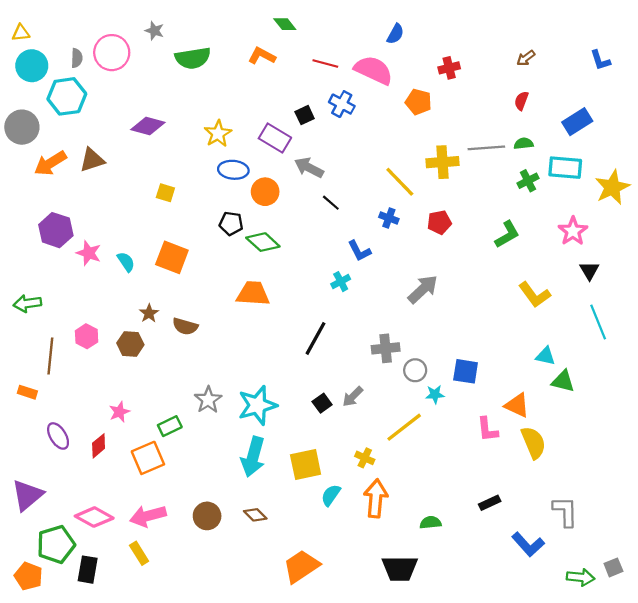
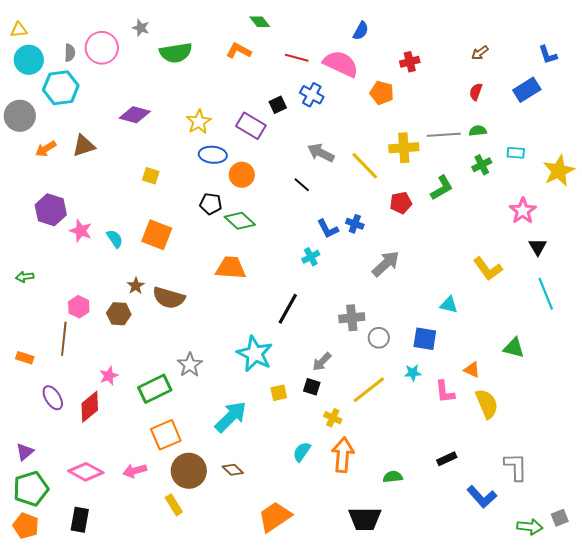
blue rectangle: (577, 122) -> (527, 90), moved
orange arrow: (50, 163) -> (46, 149), size x0.7
gray arrow: (309, 168) -> (321, 153), moved
cyan rectangle: (565, 168) -> (516, 153), size x0.6
blue cross: (389, 218) -> (355, 224), moved
green L-shape: (507, 234) -> (442, 188), moved
green arrow: (27, 303) -> (25, 277), size x0.7
brown semicircle: (185, 326) -> (169, 298), size x1.4
brown line: (50, 356) -> (64, 339), moved
cyan triangle: (546, 356) -> (449, 305), moved
cyan star: (435, 394) -> (413, 373), moved
black square: (322, 403) -> (312, 387), moved, turned -36
cyan star: (257, 405) -> (255, 354), moved, turned -30
orange triangle: (517, 405) -> (472, 370), size x0.7
green rectangle: (170, 426) -> (155, 389), size x1.5
red diamond: (99, 446) -> (90, 407), size x1.4
cyan arrow: (253, 457) -> (231, 417), turned -150
orange square: (148, 458) -> (166, 435), moved
yellow square: (306, 464) -> (279, 393), moved, size x0.6
purple triangle: (27, 495) -> (25, 452), size x0.6
pink arrow: (148, 516) -> (135, 471), size x0.7
brown circle: (207, 516) -> (189, 471), size x1.4
green pentagon: (56, 544) -> (31, 489), moved
yellow rectangle: (139, 553) -> (174, 505), moved

